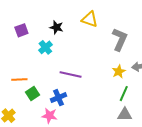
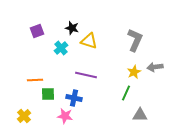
yellow triangle: (90, 19) -> (89, 41), moved
green square: (32, 94) -> (48, 94), turned 32
green line: (124, 94) -> (126, 93), moved
blue cross: (59, 98) -> (74, 98), turned 35

